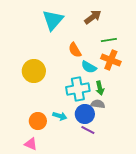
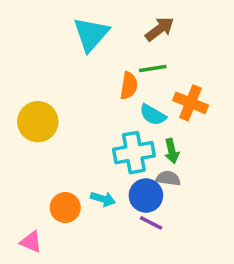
green line: (109, 40) -> (153, 68), moved
orange semicircle: (75, 50) -> (129, 86), turned -140
yellow circle: (34, 71) -> (38, 122), moved
pink triangle: (31, 144) -> (31, 242), moved

